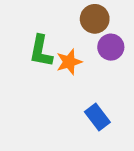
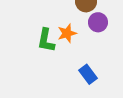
green L-shape: (41, 51) -> (46, 40), moved

